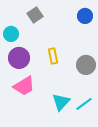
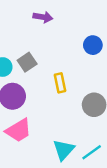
gray square: (35, 15) -> (27, 62), moved
yellow rectangle: (53, 56) -> (60, 83), moved

